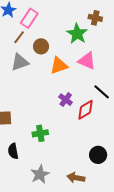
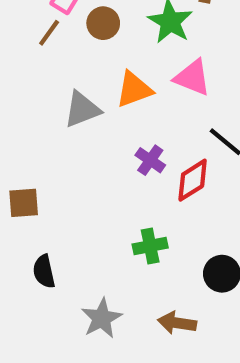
brown circle: (41, 46) -> (103, 23), moved
gray triangle: (20, 62) -> (82, 109), moved
green cross: (40, 133) -> (150, 246), moved

